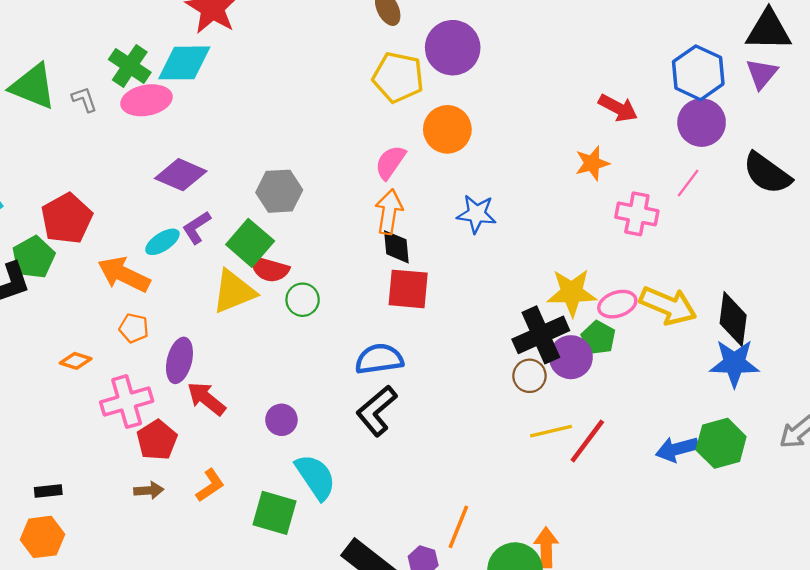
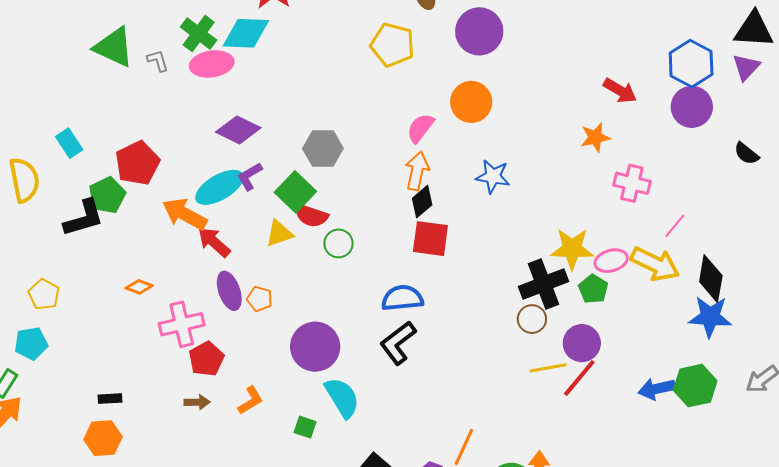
yellow pentagon: (398, 77) -> (392, 45), moved
black semicircle: (767, 173) -> (746, 154), size x0.6
pink line: (688, 183) -> (675, 226), moved
cyan ellipse: (162, 242) -> (219, 187), size x1.6
black diamond: (396, 247) -> (422, 202), turned 52
yellow triangle: (234, 292) -> (279, 234), size x0.7
orange pentagon: (134, 328) -> (260, 299), moved
purple circle: (571, 357) -> (582, 343), moved
purple ellipse: (179, 360) -> (229, 291), turned -36
red arrow: (206, 399) -> (214, 242), moved
purple circle: (281, 420) -> (315, 347), size x1.8
green square: (274, 513) -> (305, 427), size x0.6

